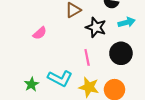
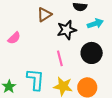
black star: (96, 27) -> (67, 30), turned -30
cyan L-shape: (60, 78) -> (35, 79), turned -110

